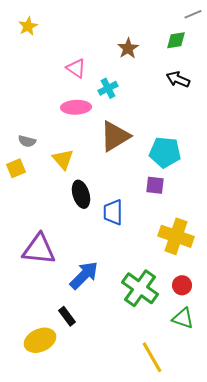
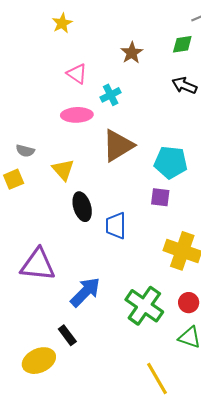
yellow star: (28, 26) -> (62, 23), moved

